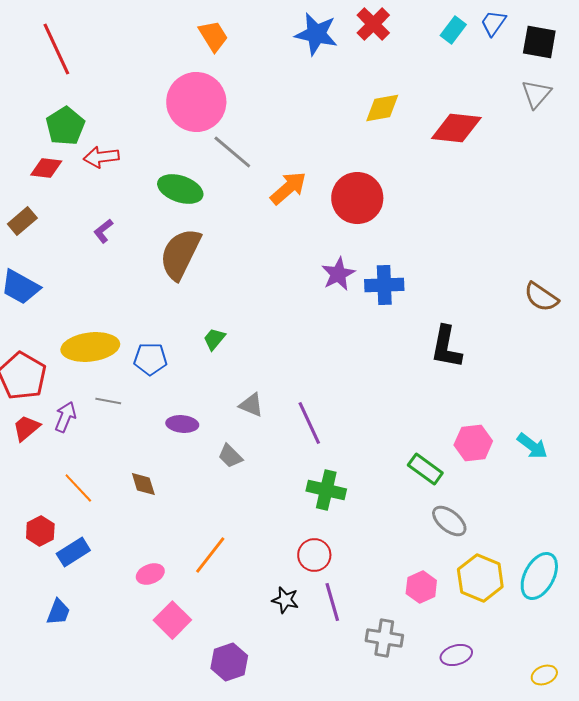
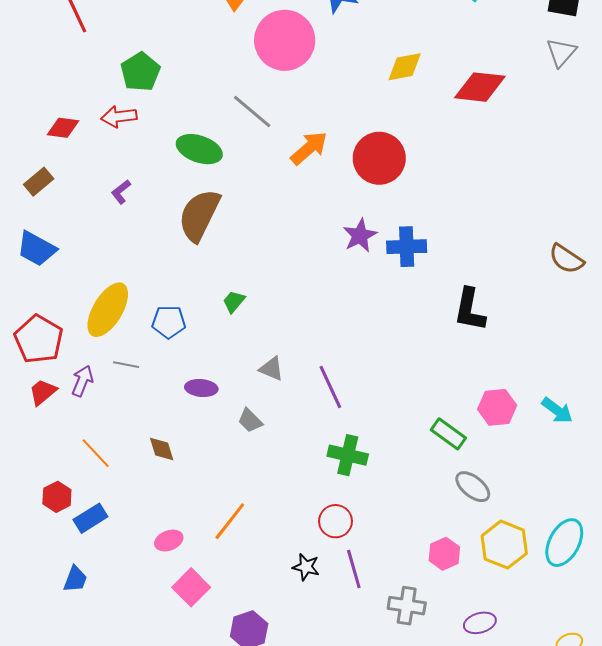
pink circle: (196, 102) -> (285, 40), moved
green pentagon: (65, 126) -> (140, 72), moved
yellow ellipse: (90, 347) -> (108, 310), turned -52

